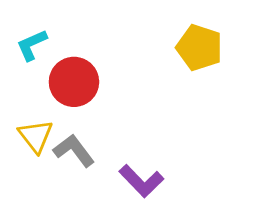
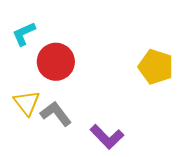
yellow pentagon: (199, 48) -> (156, 67), moved

